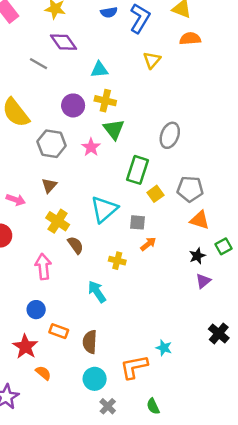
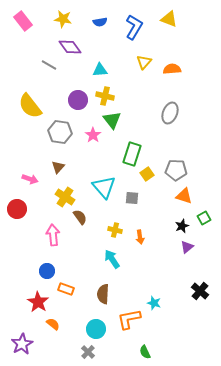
blue semicircle: (109, 12) -> (100, 22), moved
orange semicircle: (190, 39) -> (172, 69), moved
gray ellipse: (170, 135) -> (170, 113), moved
cyan triangle: (104, 209) -> (104, 187), turned -30
orange arrow: (148, 244) -> (140, 237), moved, turned 120
cyan arrow: (97, 292) -> (112, 259), moved
brown semicircle: (90, 342) -> (103, 294), moved
gray cross: (108, 406) -> (88, 352), moved

